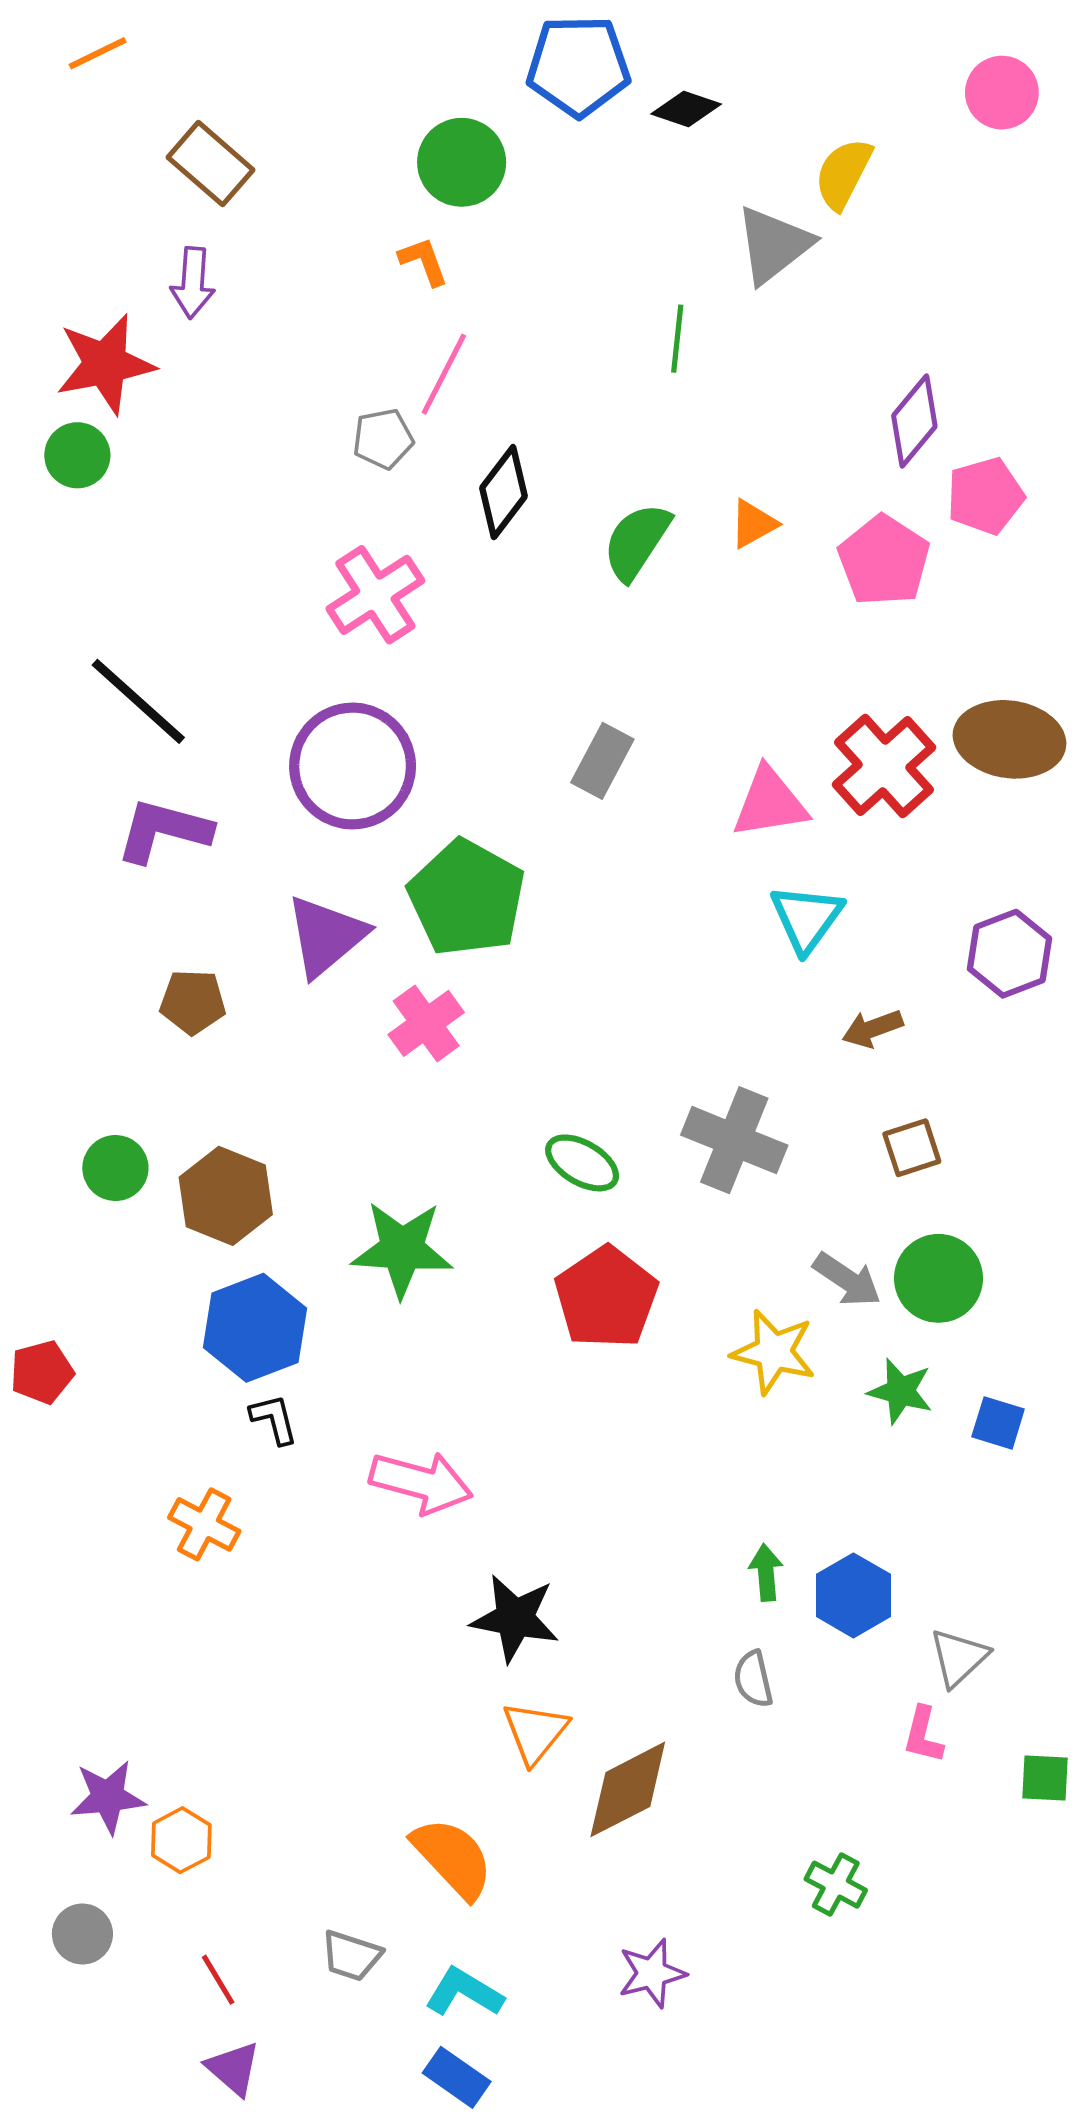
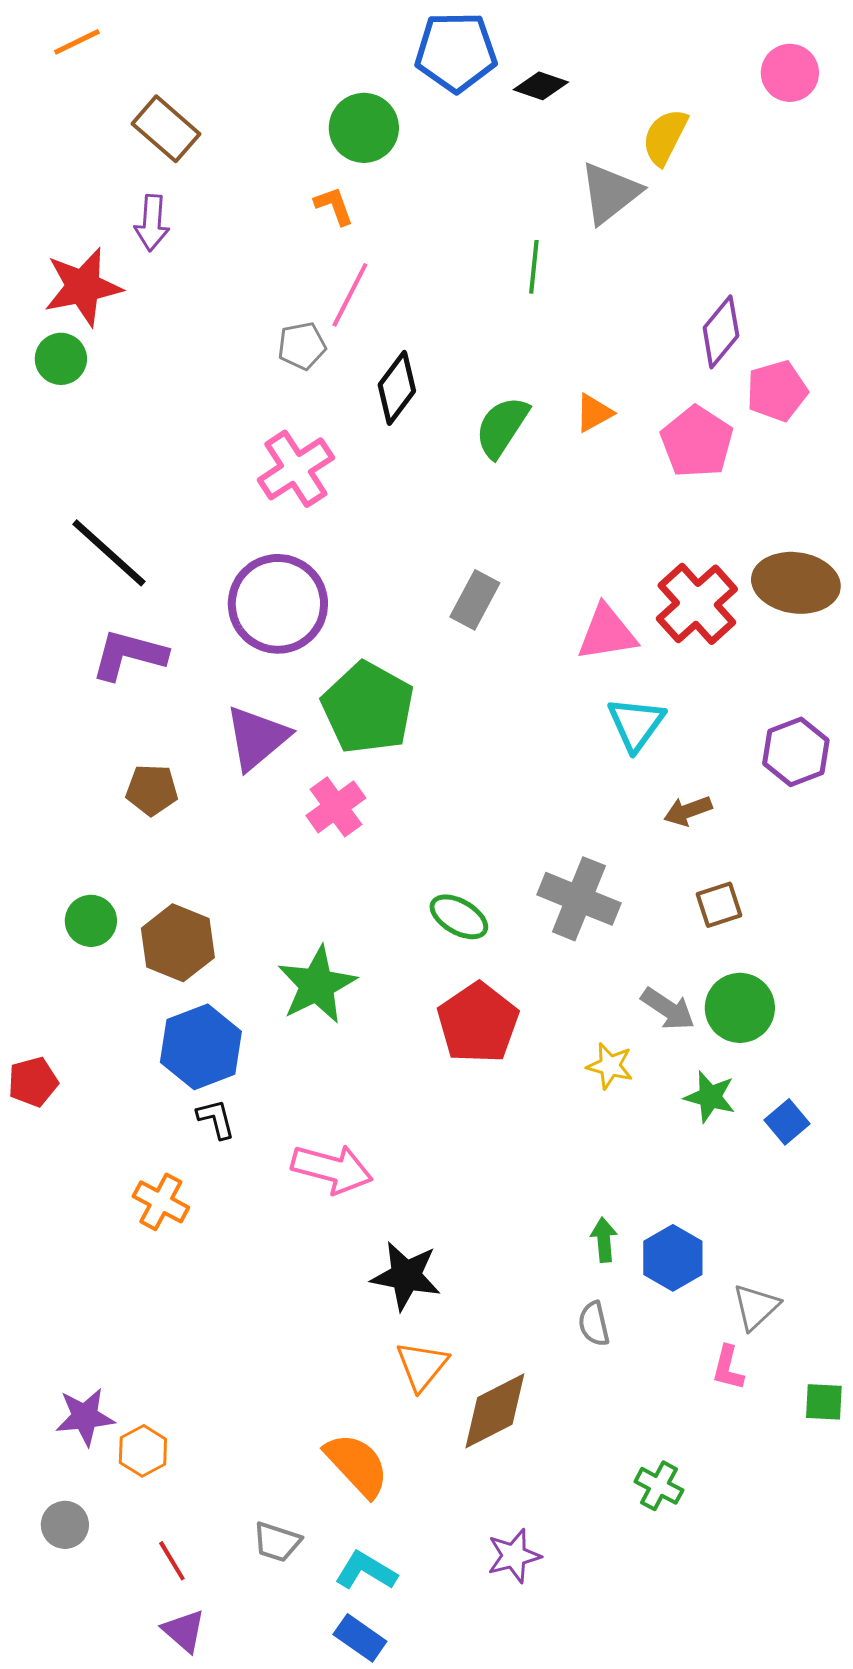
green star: (402, 1249) -> (317, 985), turned -30
yellow star: (774, 1352) -> (610, 1066), size x0.7
blue square: (998, 1423) -> (787, 1122), turned 33

